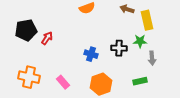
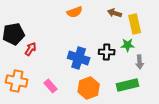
red arrow: (47, 38) -> (31, 49), moved
blue cross: (91, 54) -> (79, 58), size x1.5
green rectangle: (140, 81) -> (128, 85), size x1.5

